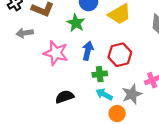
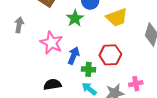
gray arrow: (25, 33) -> (19, 25), moved, turned 98
blue arrow: (88, 51) -> (74, 56), moved

